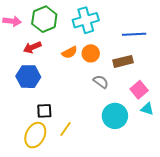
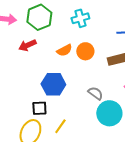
cyan cross: (86, 20) -> (80, 18), size x0.7
blue hexagon: (28, 77) -> (53, 84), moved
gray semicircle: (101, 82) -> (95, 93), moved

